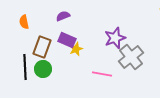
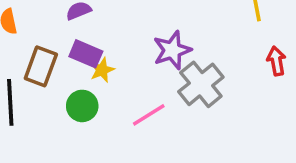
green circle: (43, 69) -> (82, 106), moved
pink line: (102, 74) -> (149, 115), turned -42

